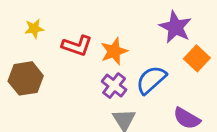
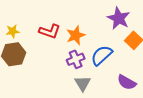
yellow star: (34, 29) -> (13, 31), moved
purple cross: (114, 86) -> (76, 59), turned 30

